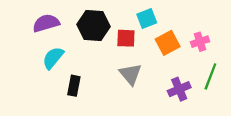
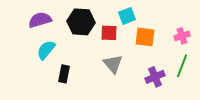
pink cross: (200, 42) -> (182, 36), moved
orange square: (168, 43) -> (145, 37), turned 35

